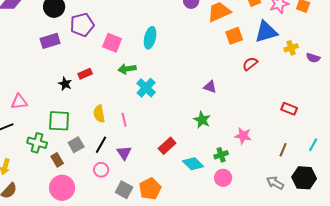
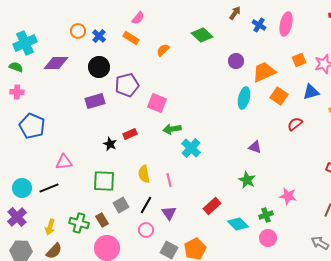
blue triangle: (266, 32) -> (311, 92), size x0.7
orange square: (234, 36) -> (279, 96), turned -36
cyan ellipse: (150, 38) -> (244, 98), moved
green cross: (37, 143) -> (79, 223), moved

